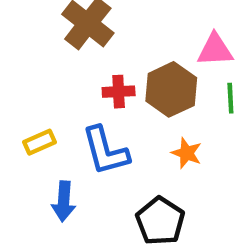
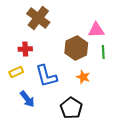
red cross: (119, 92) -> (25, 49), moved
blue arrow: (64, 201) -> (27, 99), turned -42

